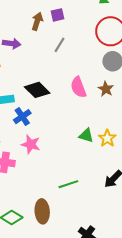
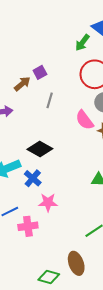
brown arrow: (37, 21) -> (22, 84), turned 48
pink semicircle: (78, 87) -> (85, 120), moved

